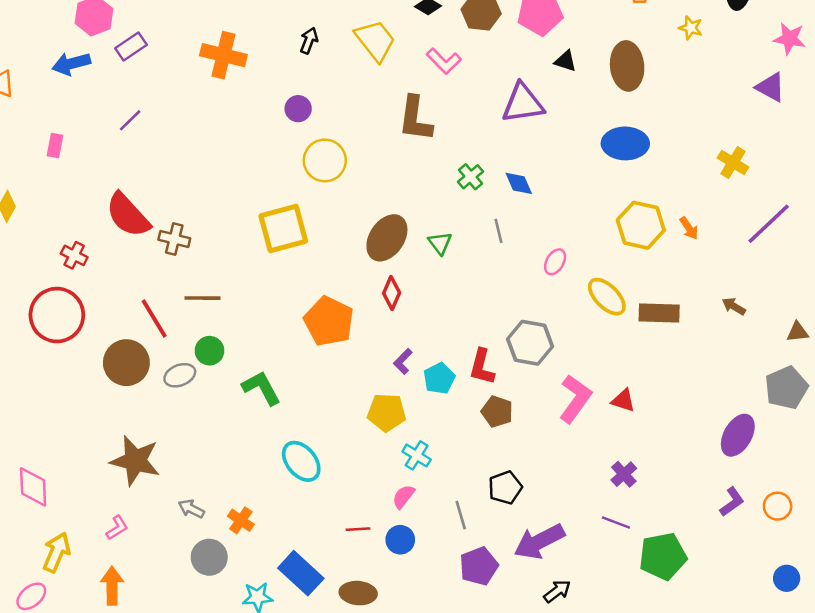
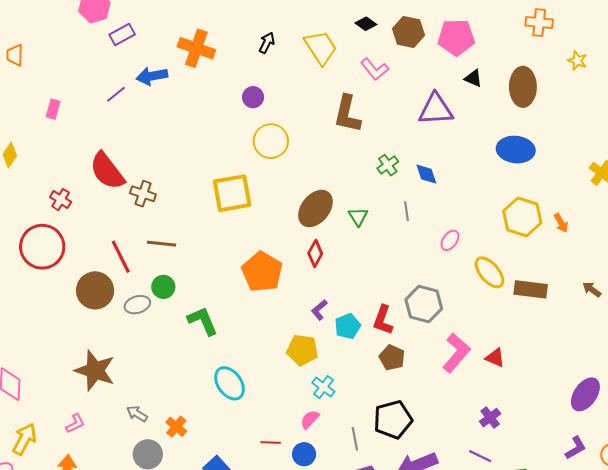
blue arrow: (71, 64) -> (152, 76), moved
black pentagon: (505, 488) -> (393, 420), size x1.4

